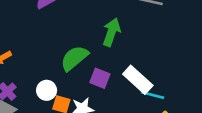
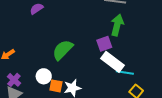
green arrow: (112, 32) -> (117, 25), moved
purple square: (100, 78) -> (104, 44), moved, turned -35

